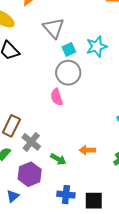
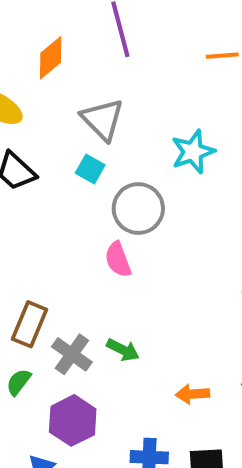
cyan square: (69, 49) -> (90, 169), moved, turned -32
orange arrow: (87, 150) -> (192, 394), moved
green arrow: (58, 159) -> (123, 350), moved

